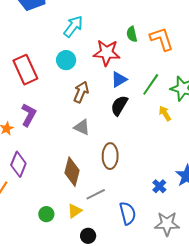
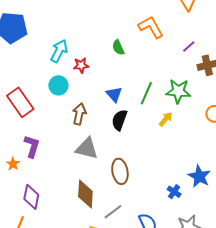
orange L-shape: (162, 39) -> (151, 27), moved
red star: (107, 53) -> (81, 65), moved, size x0.6
blue triangle: (119, 79) -> (114, 94), turned -30
yellow arrow: (165, 113) -> (166, 119), turned 84
gray triangle: (82, 127) -> (87, 148), size x1.4

